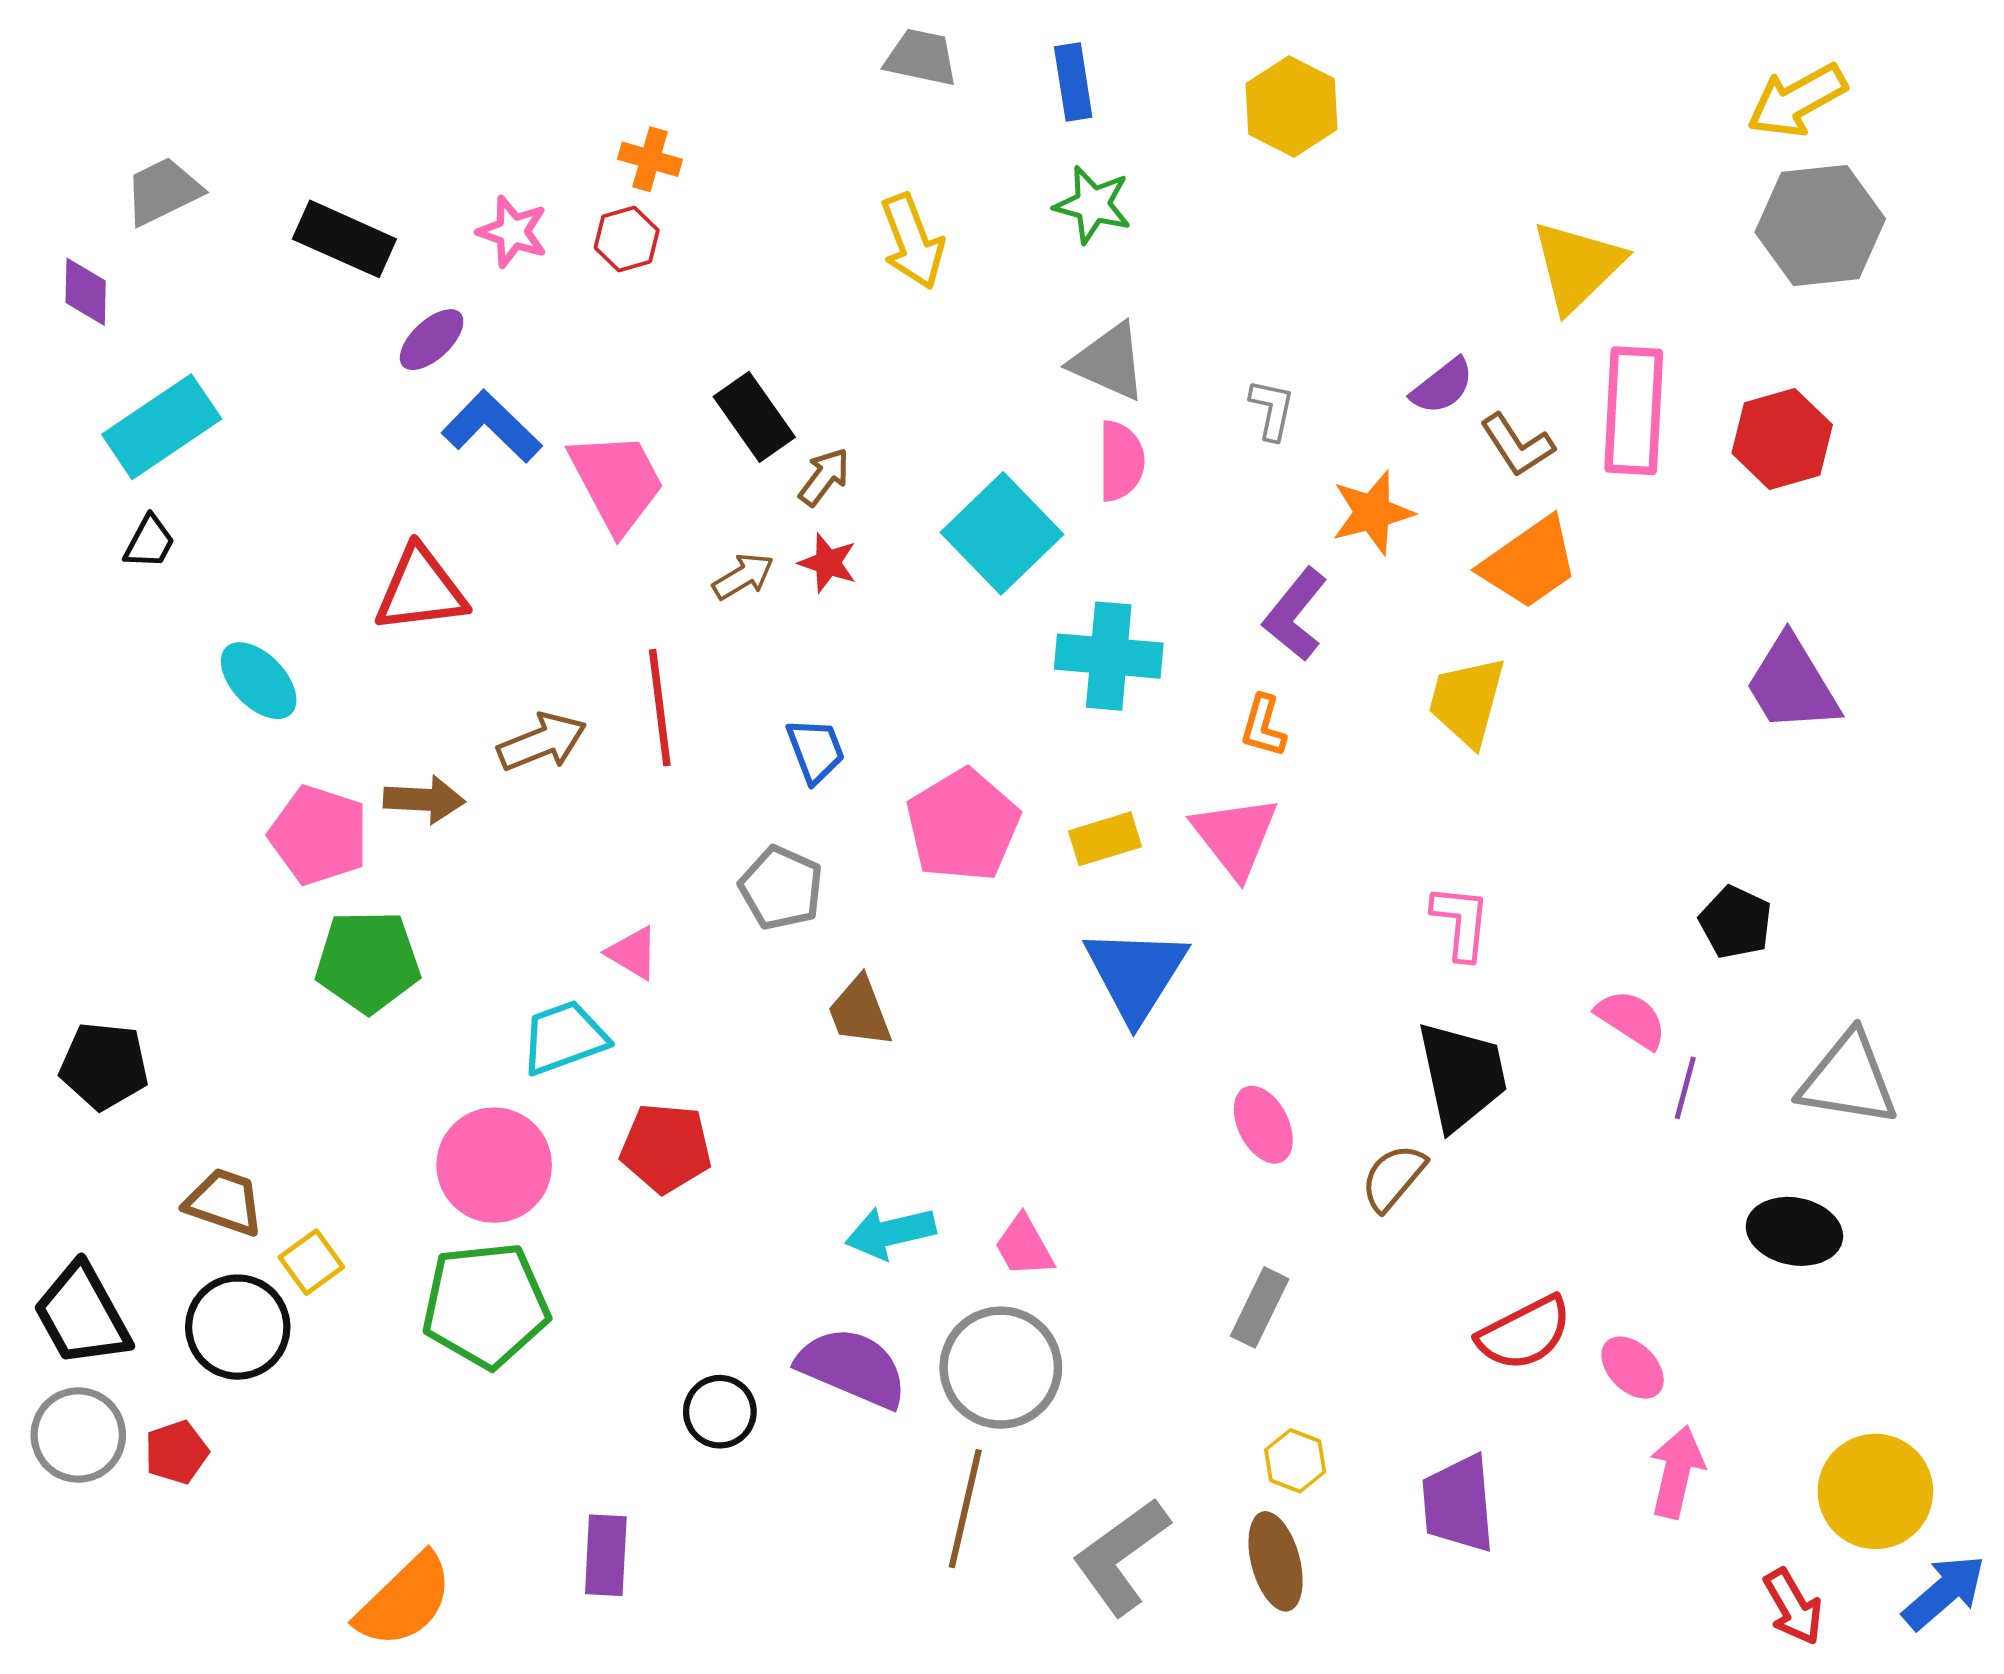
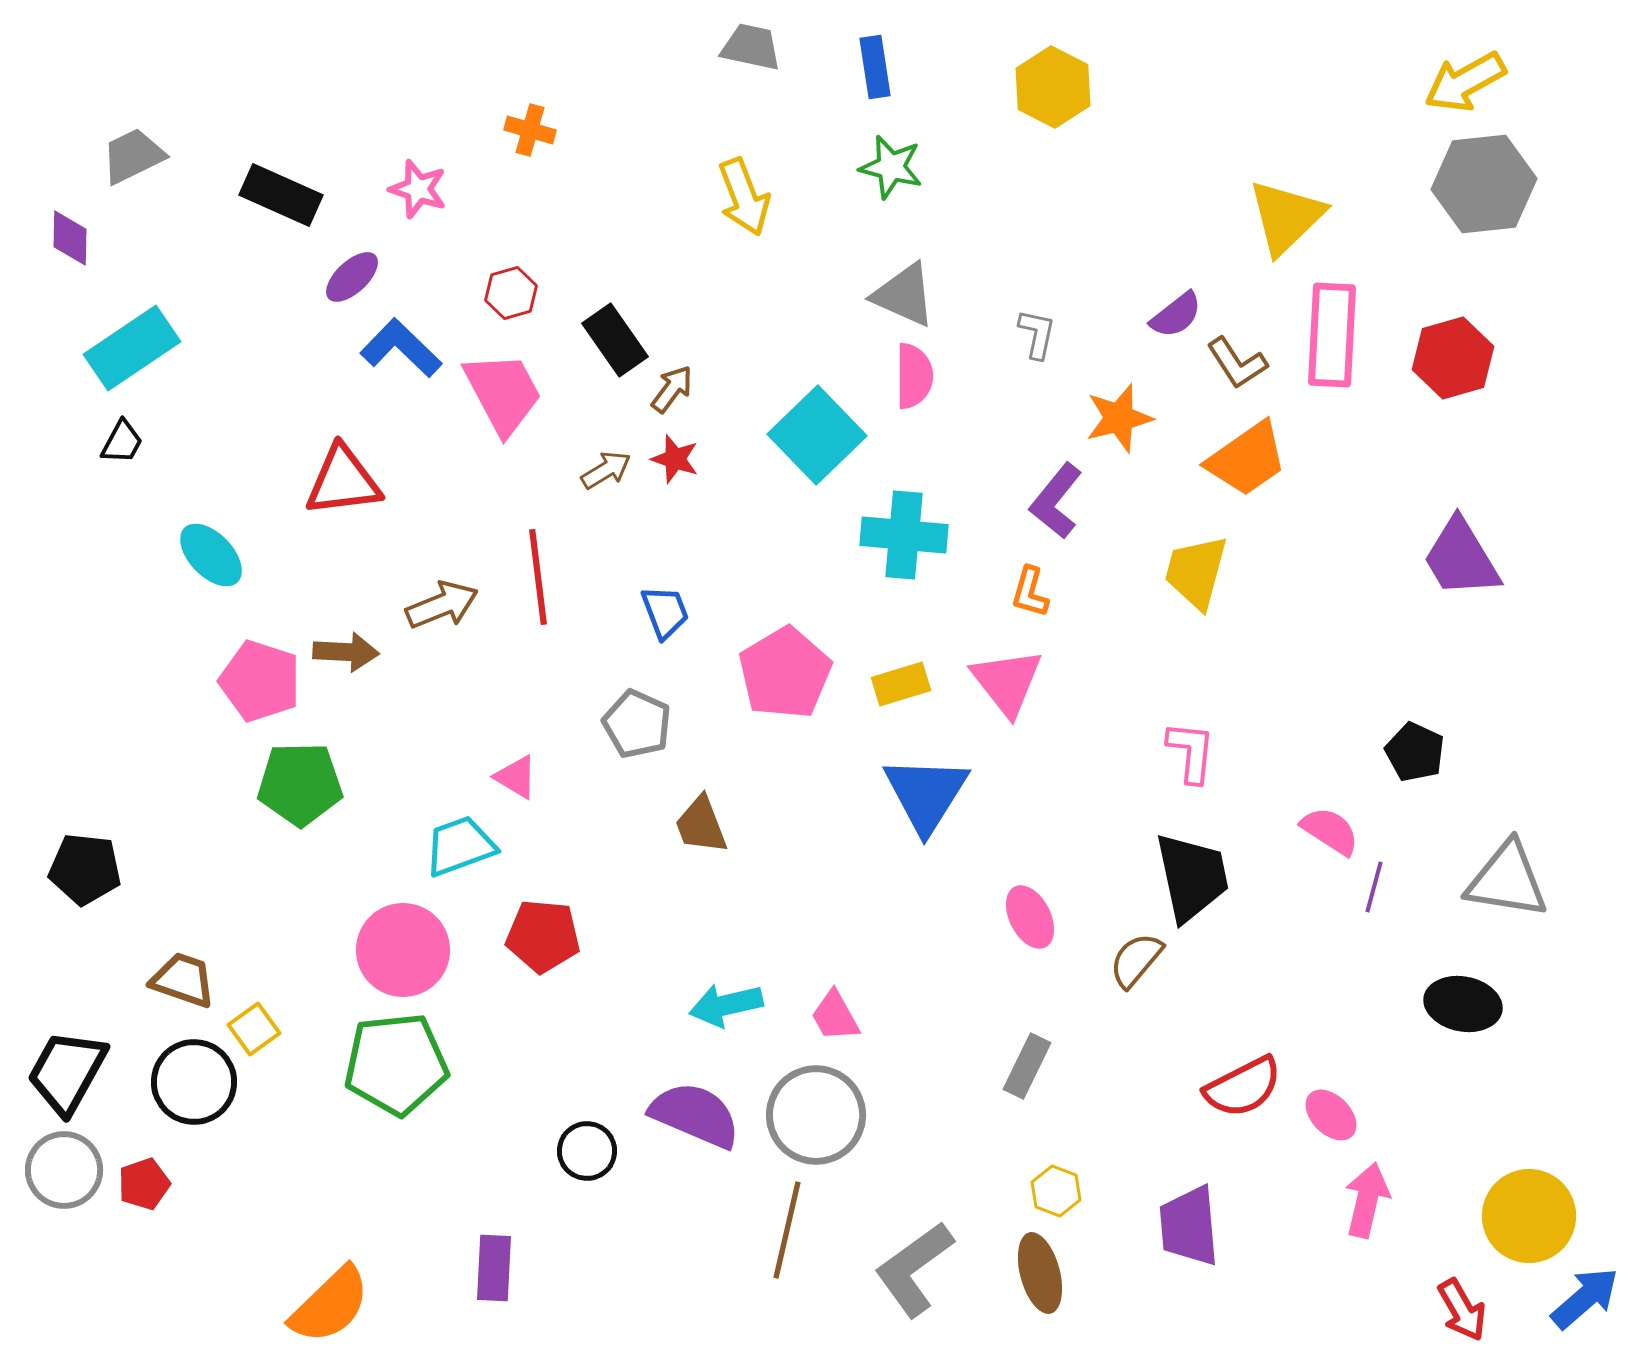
red hexagon: (627, 239) -> (511, 293), moved
black trapezoid: (82, 1315) -> (67, 1072), turned 58

